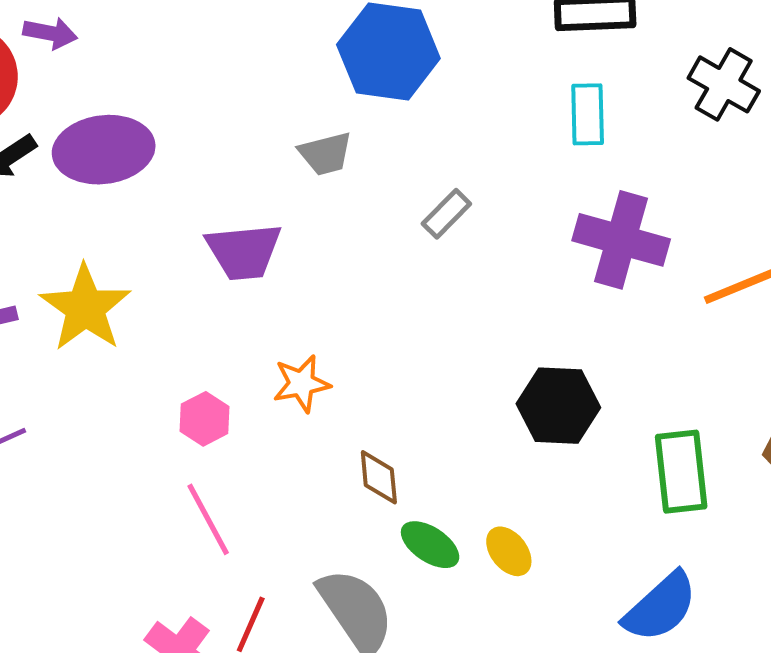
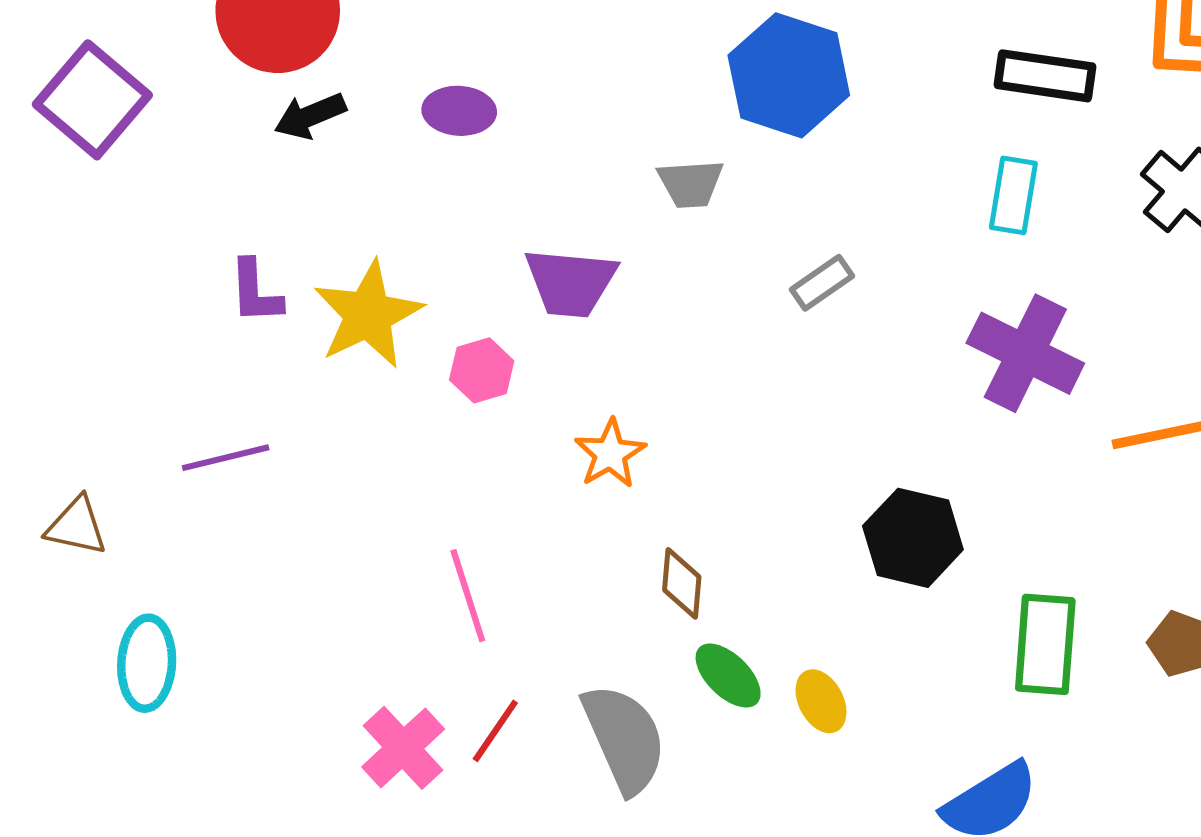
purple ellipse: (104, 150) -> (459, 111), moved, size x0.6
orange star: (301, 384) -> (610, 454), turned -30
pink hexagon: (205, 419) -> (482, 370), moved

